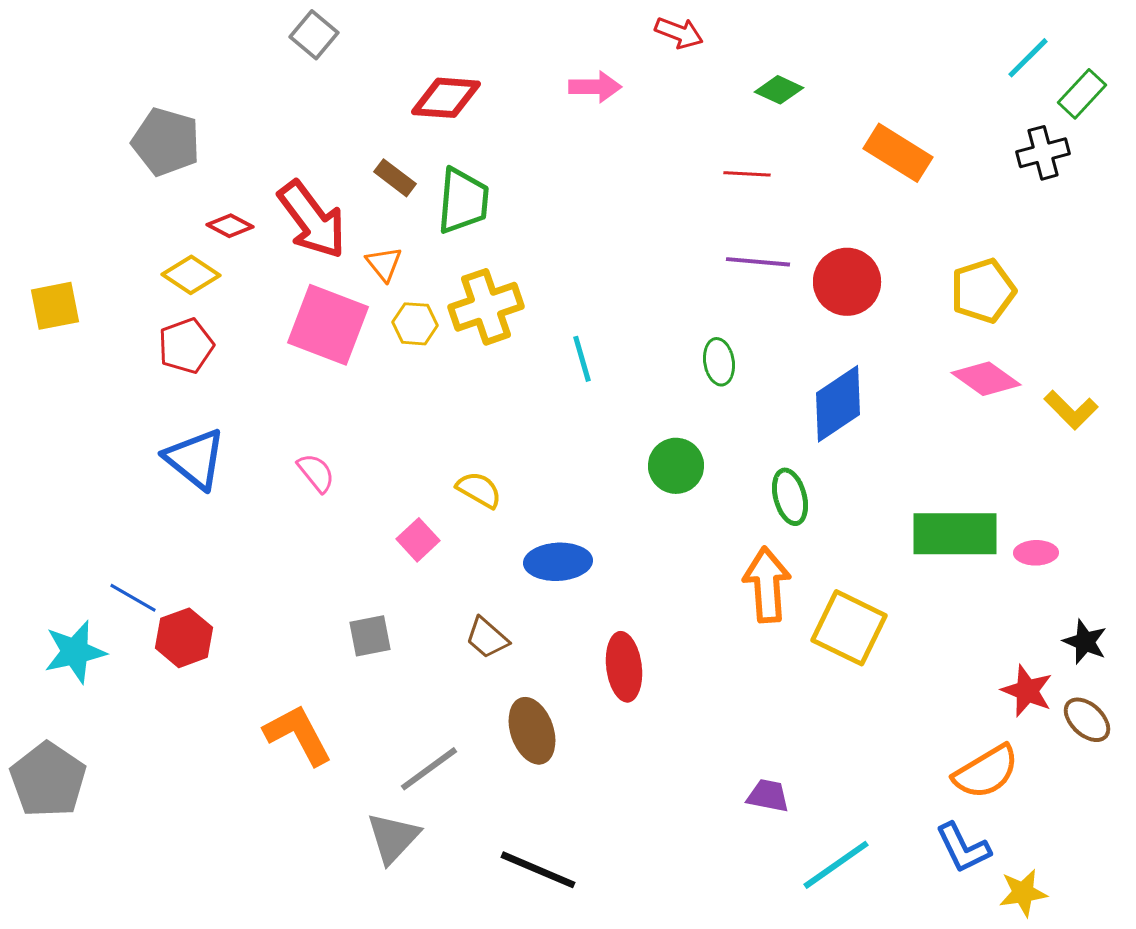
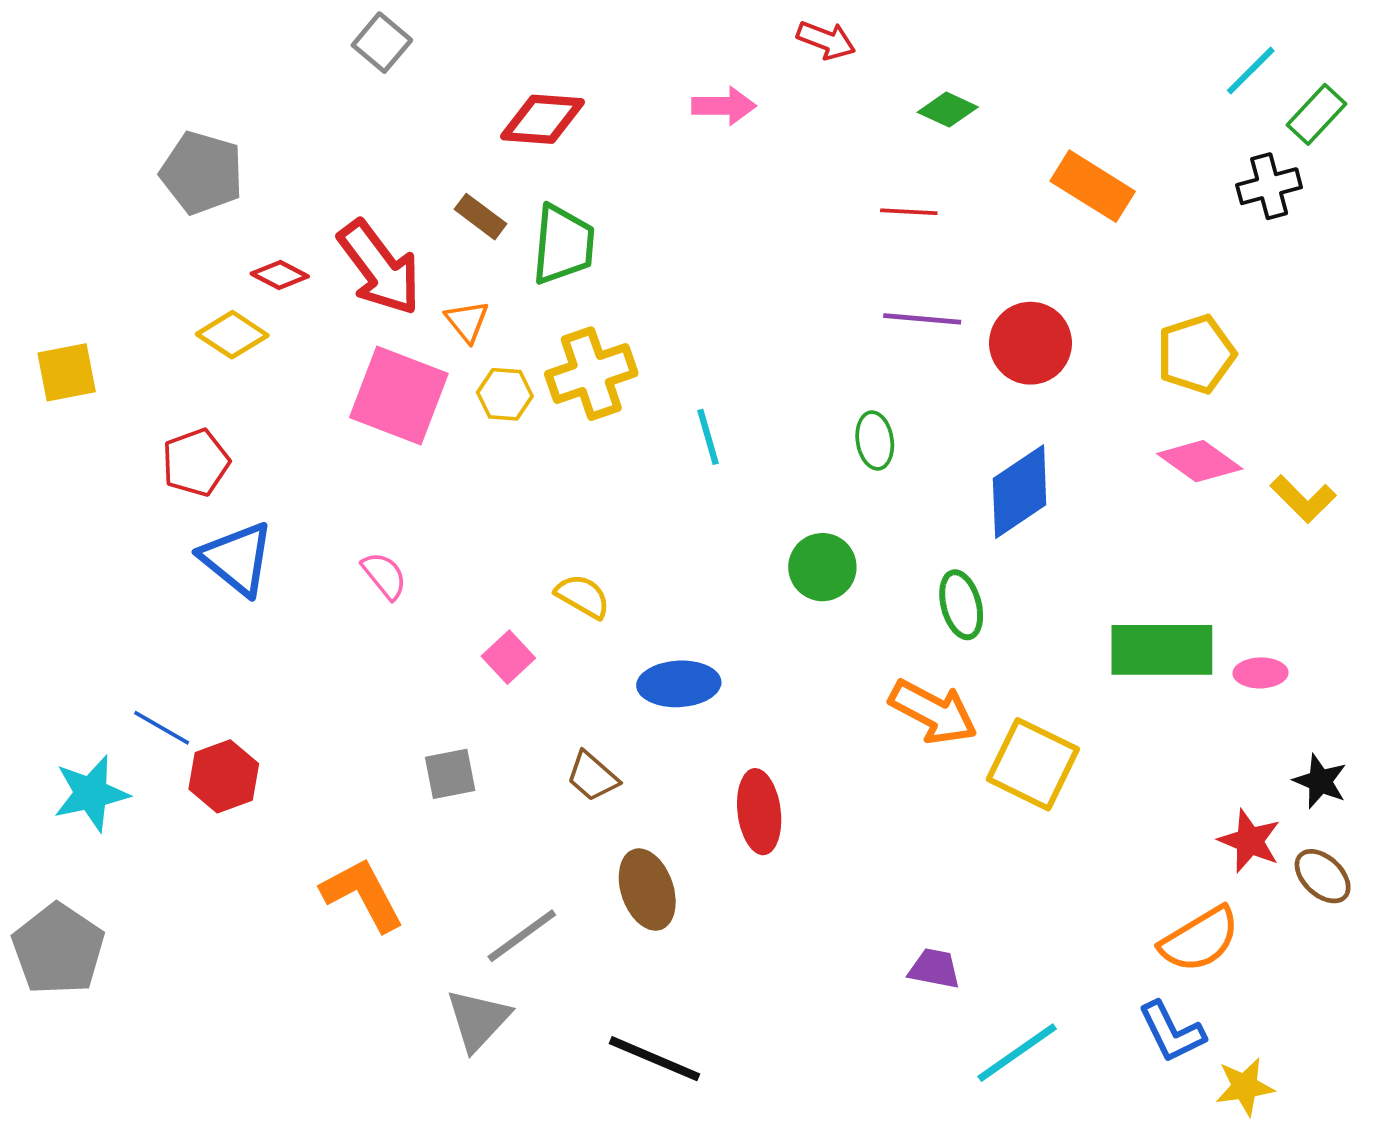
red pentagon: (186, 346) -> (196, 462), moved
orange arrow: (767, 585) -> (933, 712), turned 122

